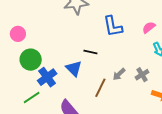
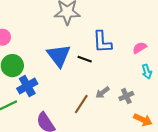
black line: (90, 52) -> (85, 59), moved
blue triangle: (74, 68) -> (59, 55), moved, size x1.4

